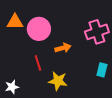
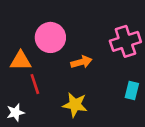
orange triangle: (15, 22) -> (21, 61), moved
red line: (38, 63) -> (35, 84), moved

